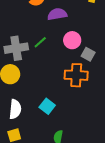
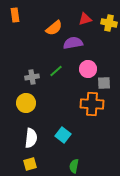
gray cross: (16, 48) -> (32, 77), size x0.6
gray square: (88, 54) -> (104, 83), turned -32

